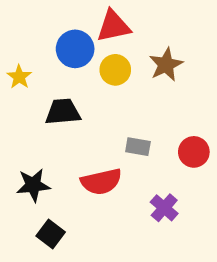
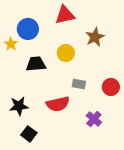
blue circle: (75, 49) -> (28, 29), moved
yellow circle: (115, 70) -> (66, 53), moved

